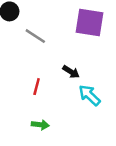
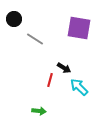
red line: (37, 87) -> (50, 80), moved

